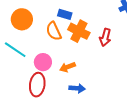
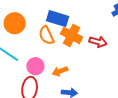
blue rectangle: (65, 14) -> (58, 19), size x1.5
red arrow: (105, 37) -> (98, 42), turned -90

